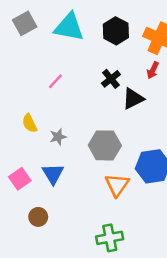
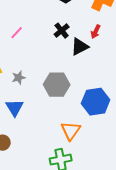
red arrow: (153, 70) -> (96, 32), moved
orange triangle: (117, 185) -> (71, 131), moved

